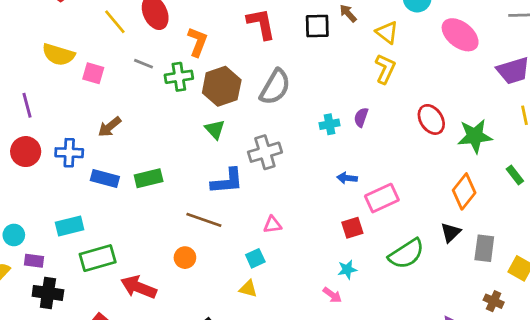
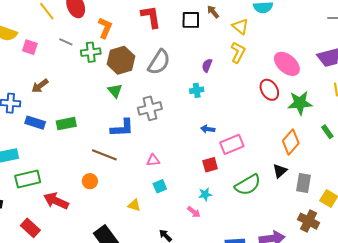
pink ellipse: (460, 35) -> (287, 64), moved
purple semicircle: (361, 117) -> (207, 65), moved
cyan square: (255, 258) -> (160, 186), moved
brown cross: (494, 301) -> (309, 221), size x1.5

